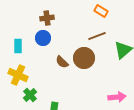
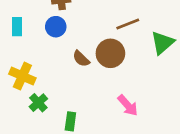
cyan rectangle: (18, 46) -> (17, 27), moved
pink arrow: (117, 97) -> (128, 105), moved, turned 54

